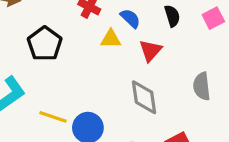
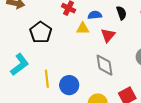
blue semicircle: (130, 18) -> (95, 15), turned -48
yellow line: (53, 117) -> (47, 79), turned 66

